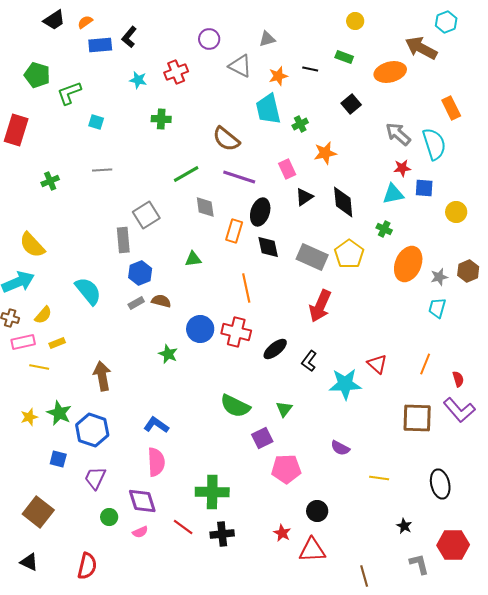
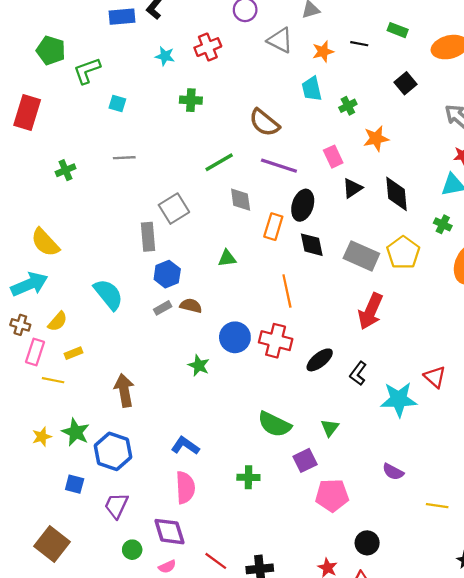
cyan trapezoid: (268, 109) -> (312, 89), size x0.7
pink rectangle: (23, 342) -> (35, 352), turned -60
green cross: (212, 492) -> (248, 477), moved, size x0.6

